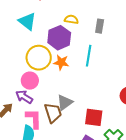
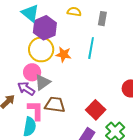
purple hexagon: (59, 38) -> (45, 28), moved
gray triangle: (65, 102) -> (43, 82), moved
brown trapezoid: (53, 113) -> (55, 105), turned -65
red square: (94, 117) -> (96, 110), turned 36

